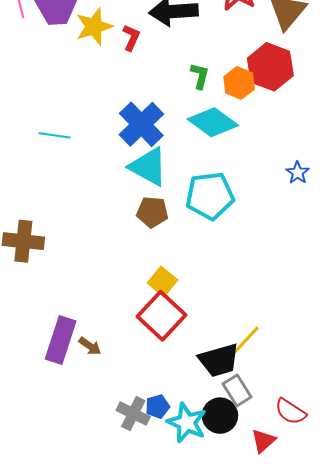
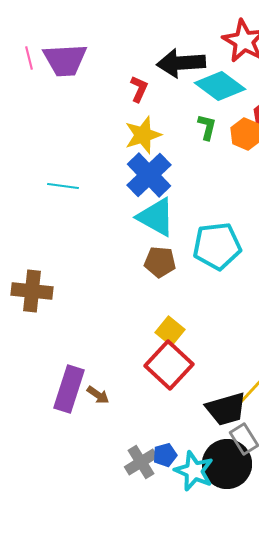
yellow star: (94, 27) -> (143, 135), moved
cyan diamond: (213, 122) -> (220, 86), moved
gray cross: (133, 414) -> (141, 462), turned 32
black circle: (220, 416) -> (227, 464), size x1.4

